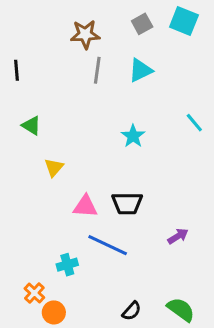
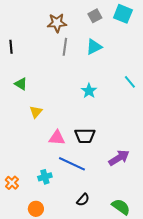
purple arrow: (178, 236) -> (119, 158), size x1.5
orange cross: (34, 293) -> (12, 183), moved
black semicircle: (132, 311) -> (83, 200), moved

